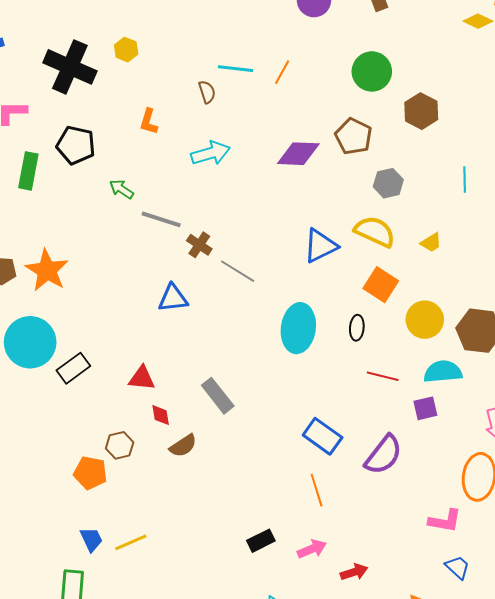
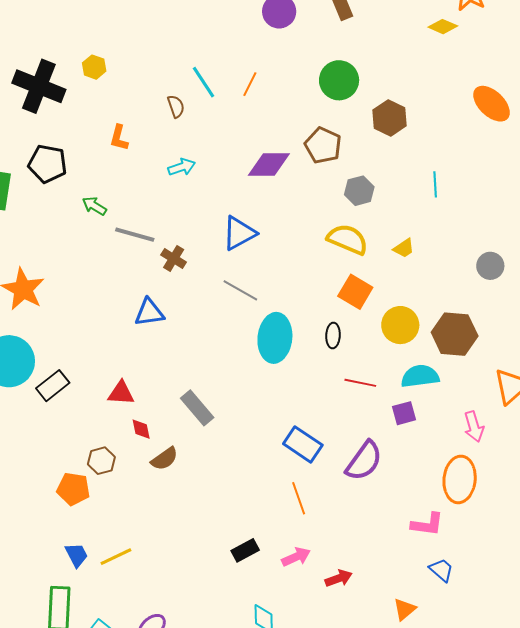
cyan line: (235, 69) -> (203, 82), turned 52
cyan arrow: (211, 153) -> (182, 167), size x0.7
blue triangle: (320, 246) -> (239, 233), moved
gray line: (238, 271) -> (240, 290), moved

